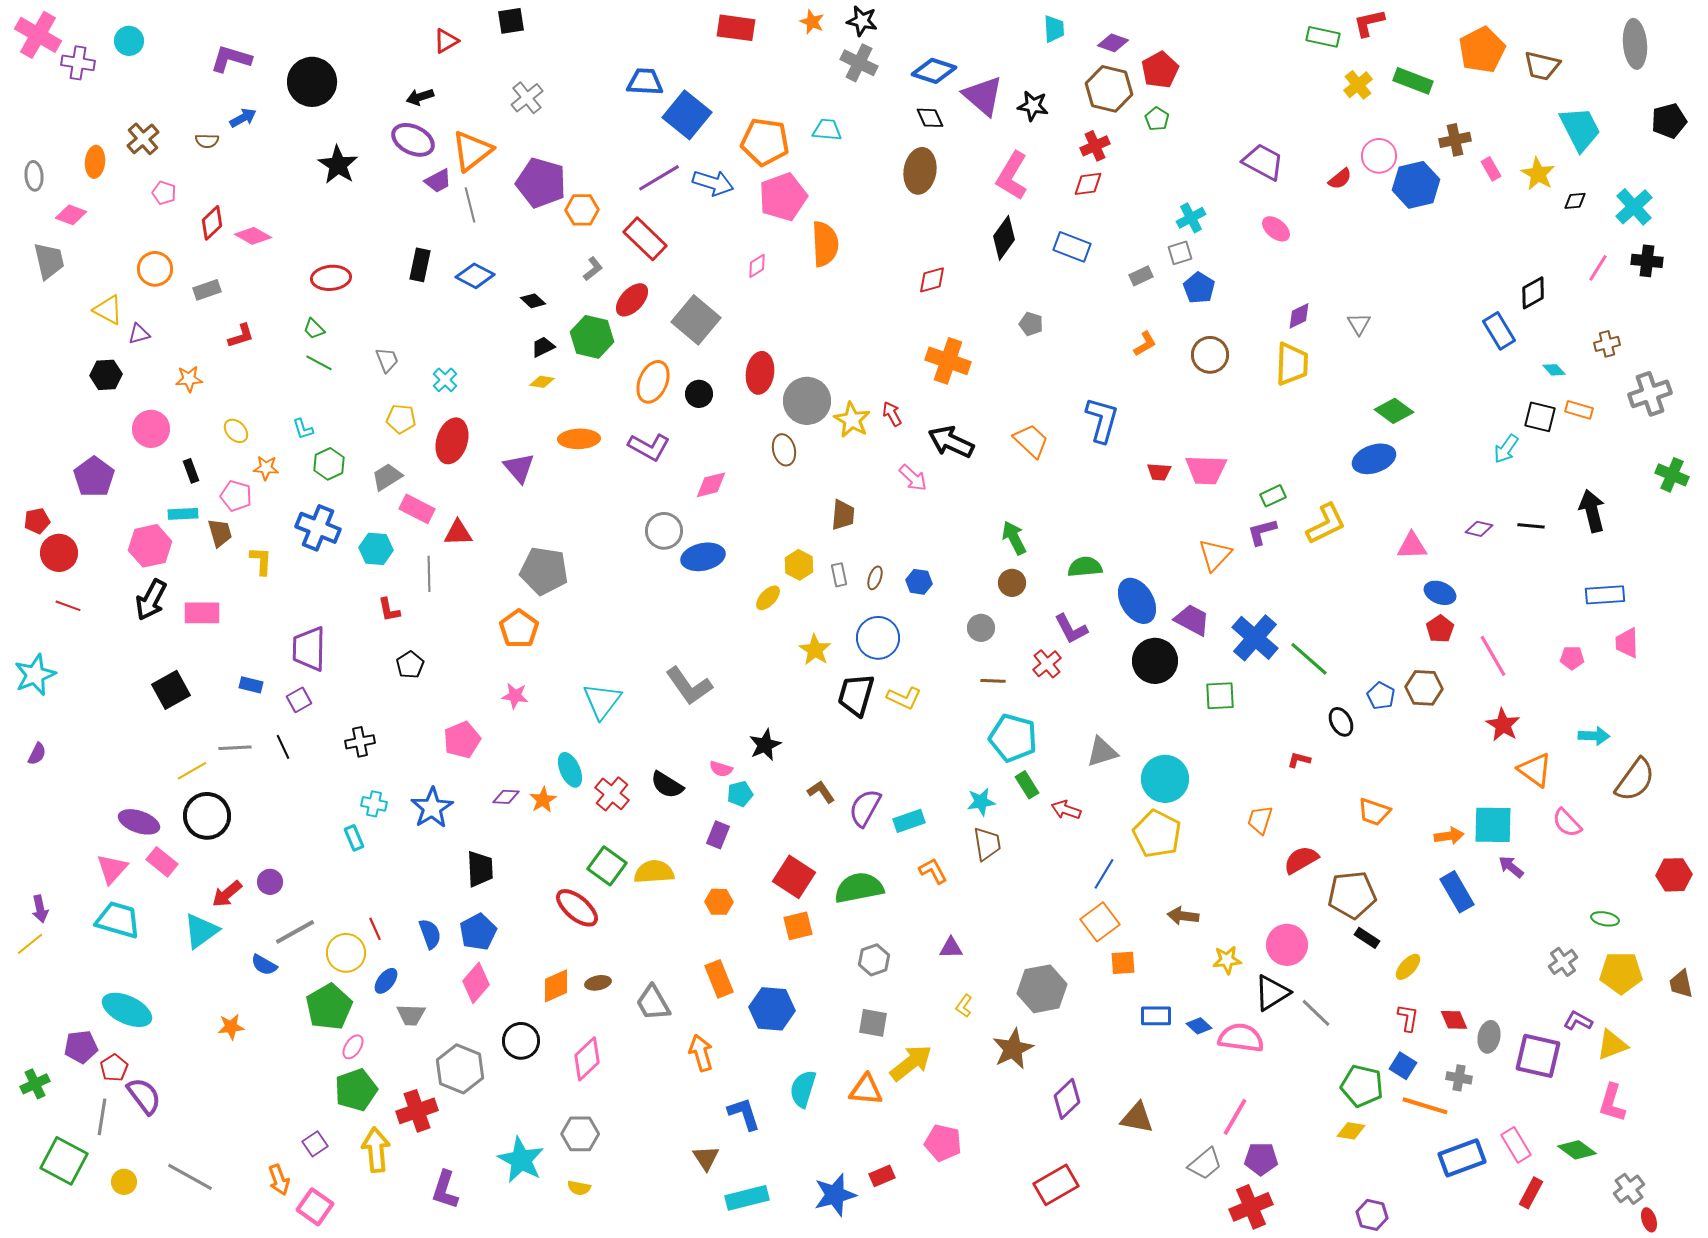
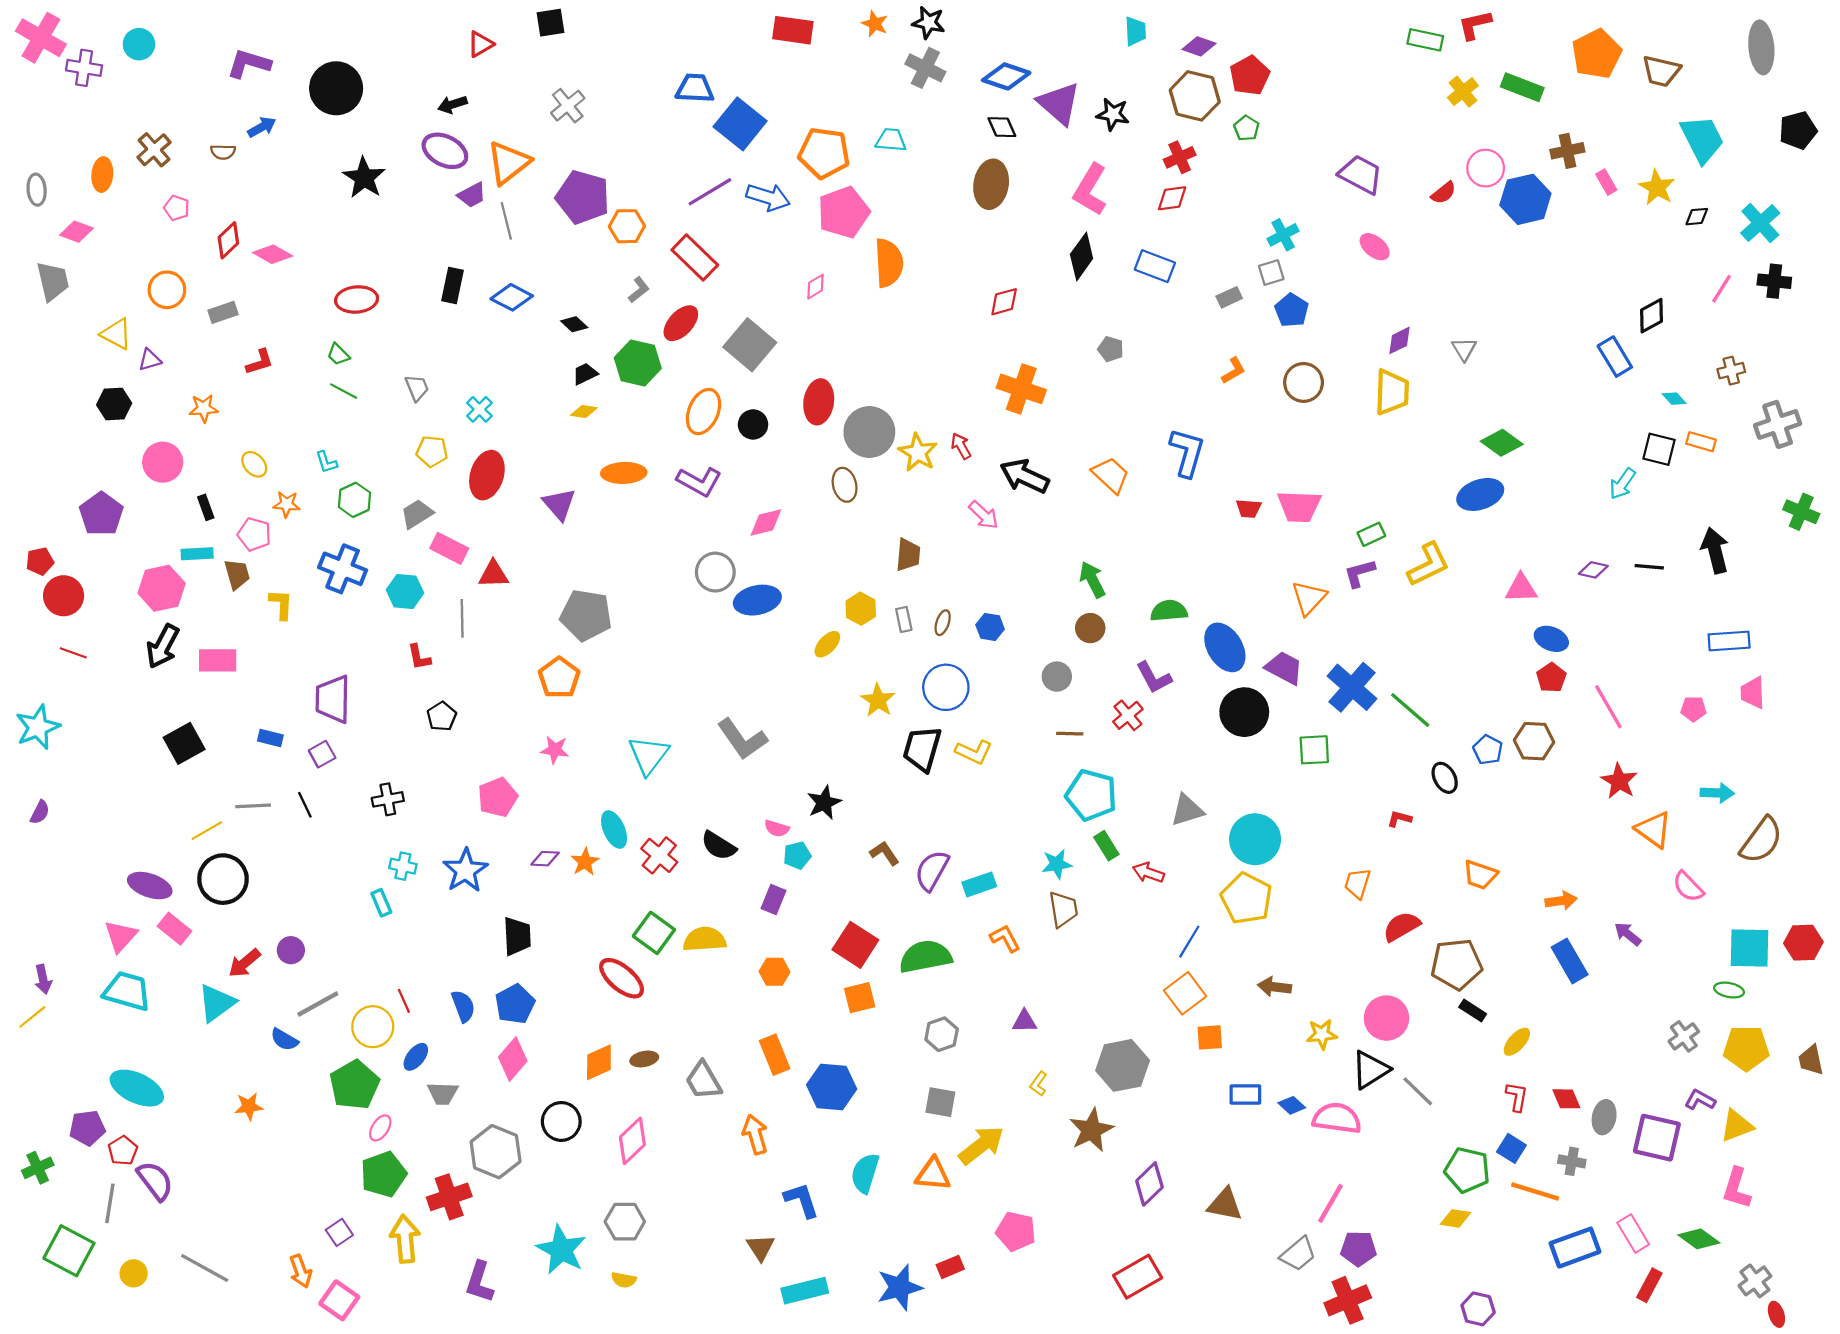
cyan square: (1493, 825) -> (1750, 948), moved

